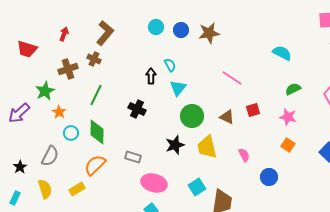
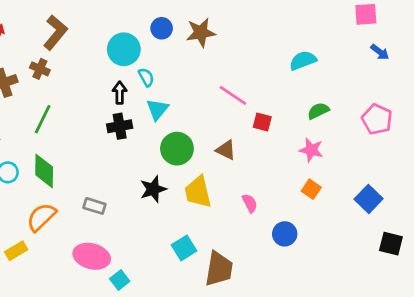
cyan circle: (156, 27) -> (124, 49), moved, size x1.5
cyan semicircle: (282, 53) -> (303, 60), turned -48
black cross: (137, 109) -> (120, 126), moved, turned -36
red square: (253, 110) -> (262, 122), moved, turned 32
pink ellipse: (154, 183) -> (92, 256), moved

